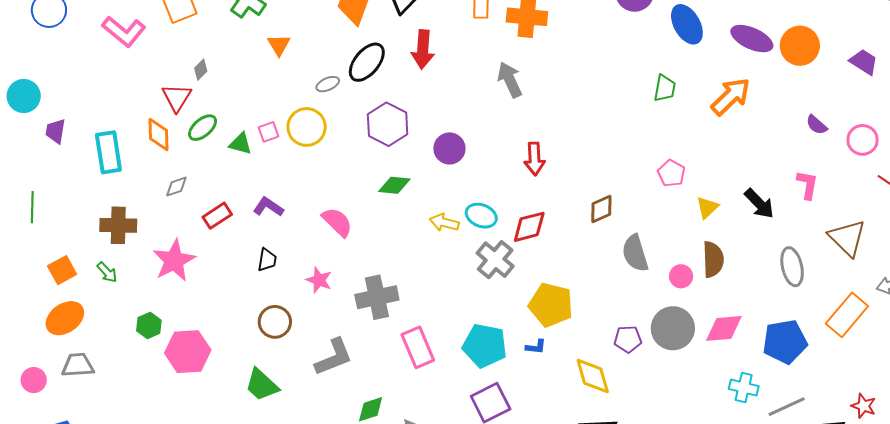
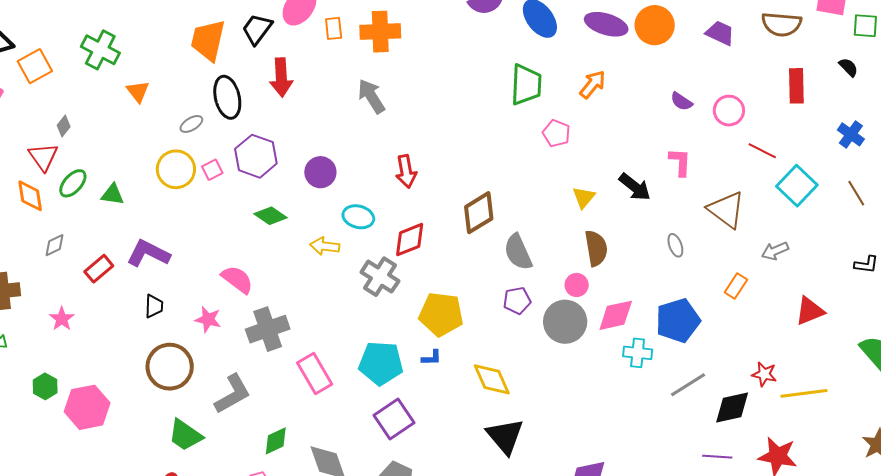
black ellipse: (367, 62) -> (227, 97), turned -45
green trapezoid: (665, 88) -> (526, 85), size x1.5
orange arrow: (731, 96) -> (593, 84), size x0.7
pink square: (269, 132) -> (212, 170), moved
pink pentagon: (671, 173) -> (556, 133), moved
green diamond: (394, 185) -> (271, 216), turned 36
purple L-shape: (268, 207) -> (148, 253), size x1.4
brown diamond: (601, 209) -> (479, 213), size x1.4
cyan ellipse: (481, 216) -> (358, 217), moved
pink semicircle: (337, 222) -> (237, 279), moved
pink star: (174, 261) -> (62, 319), size x0.6
gray ellipse: (792, 267) -> (675, 245), size x0.6
pink circle: (681, 276) -> (577, 285), moved
orange rectangle: (847, 315) -> (736, 286), size x0.6
brown circle: (275, 322) -> (170, 367), size x1.4
purple pentagon: (628, 339) -> (517, 301), moved
green trapezoid: (262, 385) -> (185, 435), moved
cyan cross: (744, 388) -> (638, 353), moved

